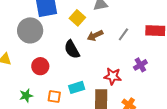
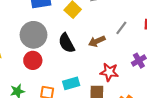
gray circle: (30, 30) -> (33, 35), moved
brown arrow: (95, 35) -> (97, 41), moved

